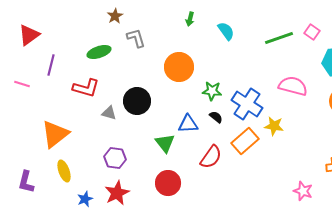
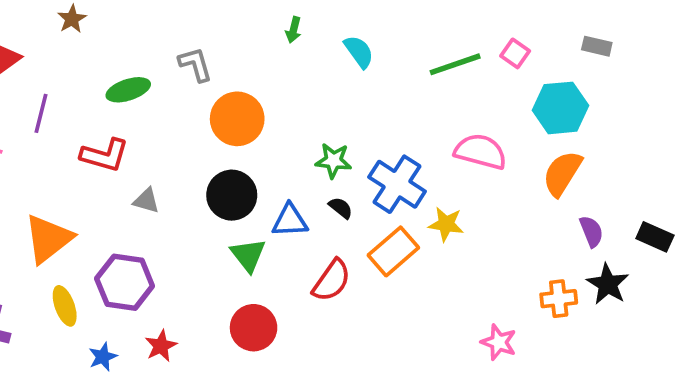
brown star: (115, 16) -> (72, 19), moved
orange circle: (179, 67) -> (237, 119), moved
black circle: (137, 101) -> (232, 195), moved
purple hexagon: (115, 158) -> (125, 282), moved, size x1.4
red star: (117, 193) -> (161, 346), size x0.7

